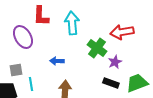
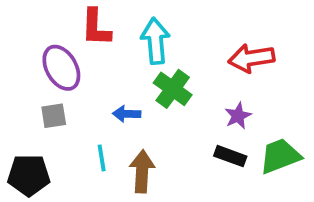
green cross: (97, 48) -> (173, 89), moved
gray square: (16, 70) -> (54, 116), moved
cyan line: (31, 84) -> (102, 158), moved

